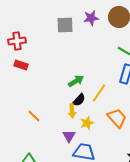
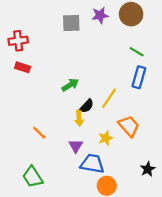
green arrow: (76, 81) -> (70, 85), moved
orange line: (34, 116) -> (39, 133), moved
yellow star: (87, 123) -> (106, 138), moved

